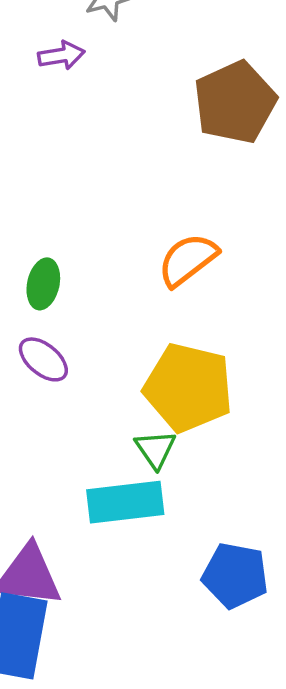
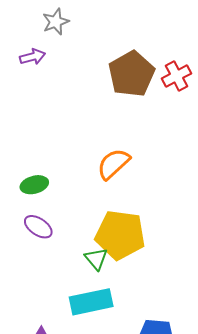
green ellipse: (43, 284) -> (34, 185), turned 68
green triangle: (155, 449) -> (96, 259), moved

